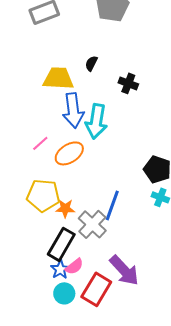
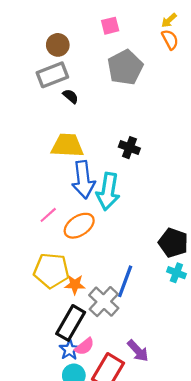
black semicircle: (91, 63) -> (71, 96), moved, turned 105
black cross: (128, 83) -> (129, 148), moved
purple arrow: (124, 270) -> (138, 351), size x0.7

